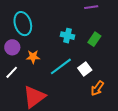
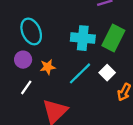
cyan cross: (68, 36) -> (83, 38), size x1.5
green rectangle: (94, 39) -> (113, 38), size x1.6

